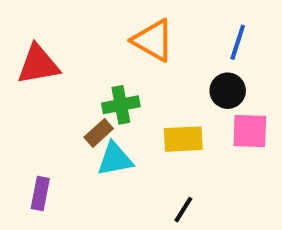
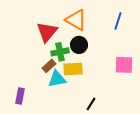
red triangle: (38, 64) -> (47, 32), moved, turned -40
black circle: (228, 91) -> (79, 45), moved
yellow rectangle: (183, 139) -> (73, 69), moved

